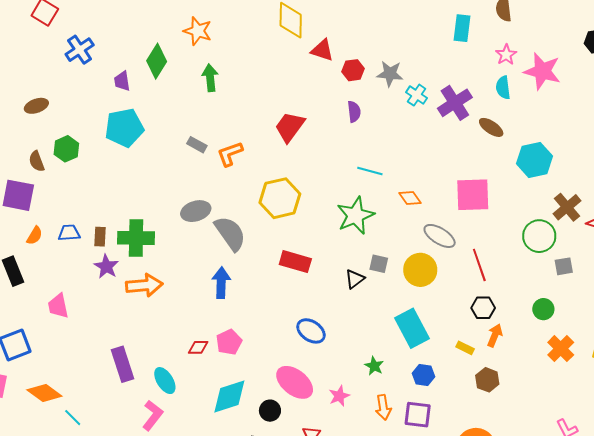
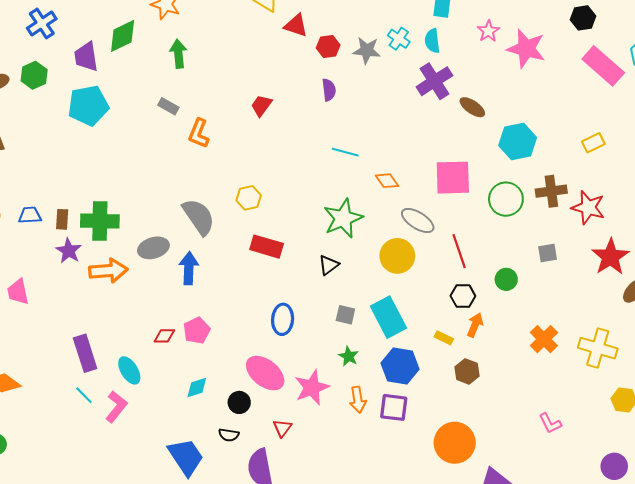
green diamond: (157, 61) -> (123, 36), turned 32
purple trapezoid: (122, 81) -> (86, 57), size x1.4
cyan semicircle: (503, 88) -> (432, 41), moved
cyan cross: (417, 95) -> (399, 39), moved
red trapezoid: (290, 127) -> (261, 105), size x0.7
gray rectangle: (197, 145) -> (168, 106), moved
green hexagon: (66, 149) -> (34, 75), moved
orange L-shape: (230, 154) -> (199, 133), turned -48
yellow hexagon: (280, 198) -> (249, 198), moved, size x0.6
brown cross: (567, 207) -> (551, 191), turned 32
gray ellipse: (196, 211) -> (153, 248), moved
green star: (355, 216) -> (343, 218), moved
green circle: (539, 236) -> (506, 199), moved
gray square: (379, 264) -> (345, 315), moved
green circle: (543, 309) -> (506, 279), moved
blue ellipse: (311, 331) -> (283, 319), turned 60
blue hexagon: (423, 375) -> (400, 366), size x1.6
pink star: (339, 396) -> (312, 387), size x1.6
cyan diamond: (229, 397) -> (197, 388), size x0.6
cyan line: (73, 418) -> (84, 395), moved

